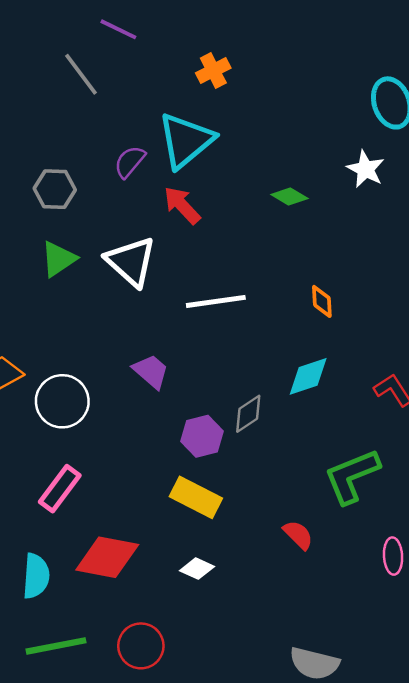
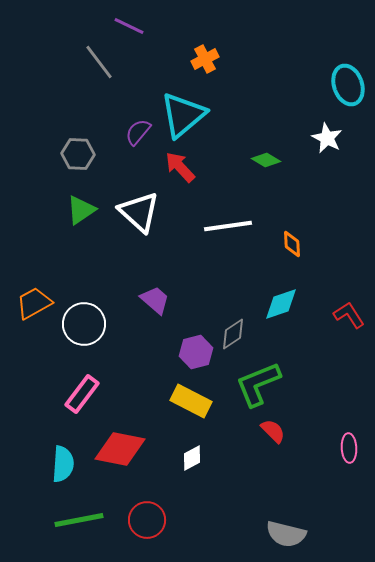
white line: (216, 301) -> (228, 226), moved
green L-shape: (352, 476) -> (258, 384), moved
white diamond: (197, 569) -> (192, 458), turned -52

